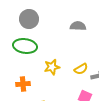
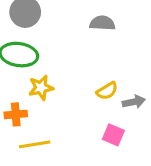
yellow star: (52, 67) -> (41, 88), moved

